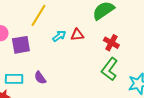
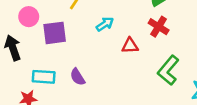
red triangle: (77, 35) -> (130, 46), moved
red cross: (111, 43) -> (159, 27), moved

